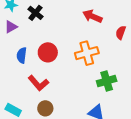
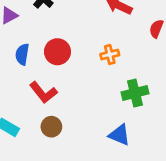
orange cross: (87, 53) -> (110, 55), size x0.6

